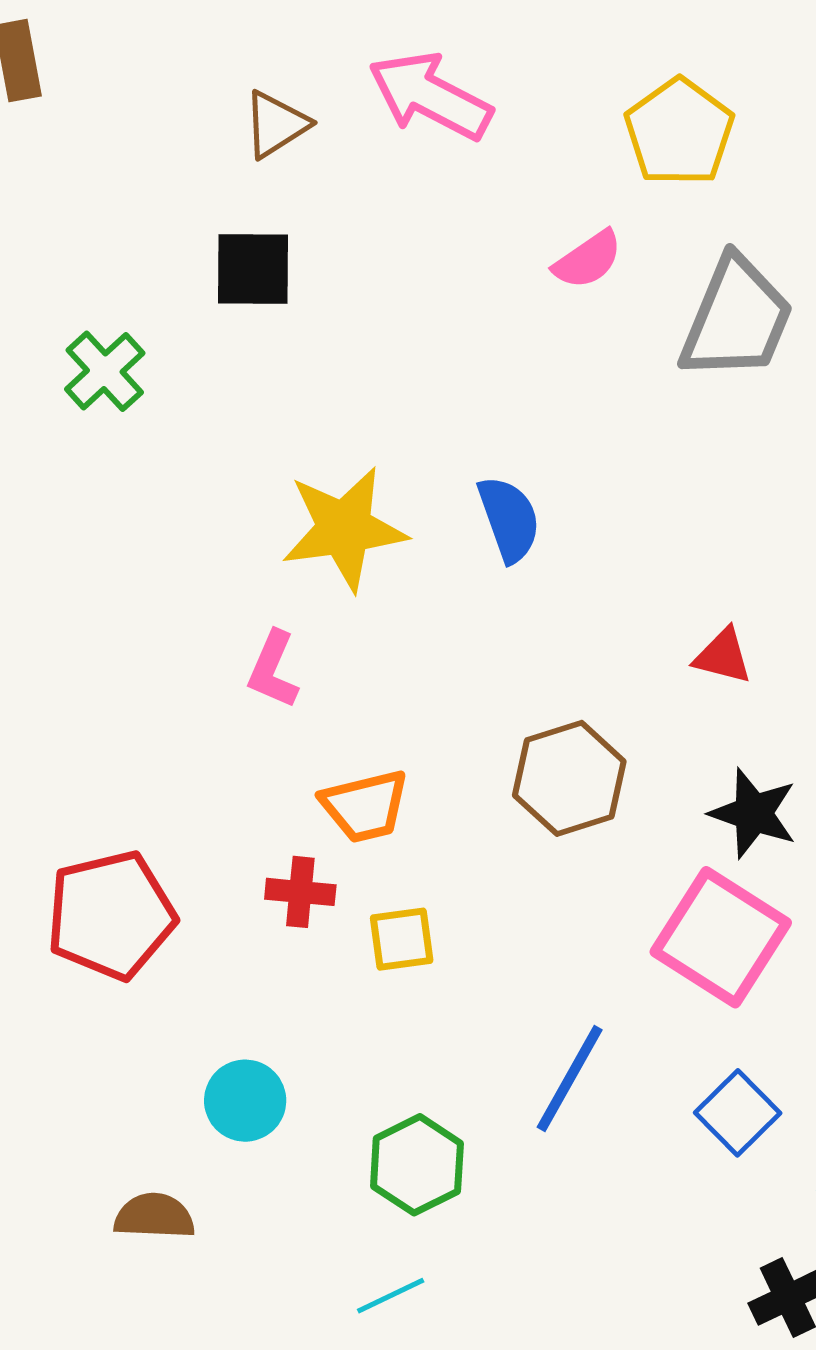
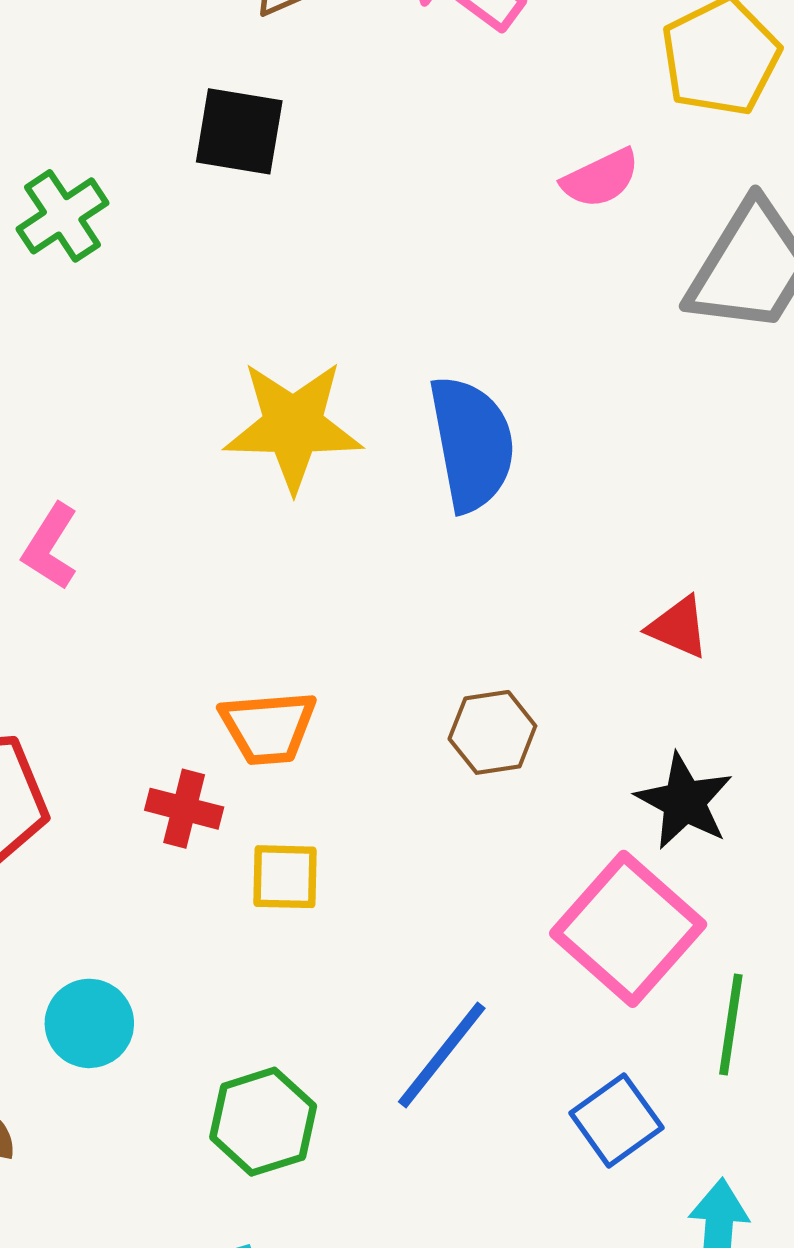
blue semicircle: (509, 519) -> (472, 443), size x1.4
pink L-shape: (273, 670) -> (50, 547), moved
brown hexagon: (569, 778) -> (492, 732), size x0.7

